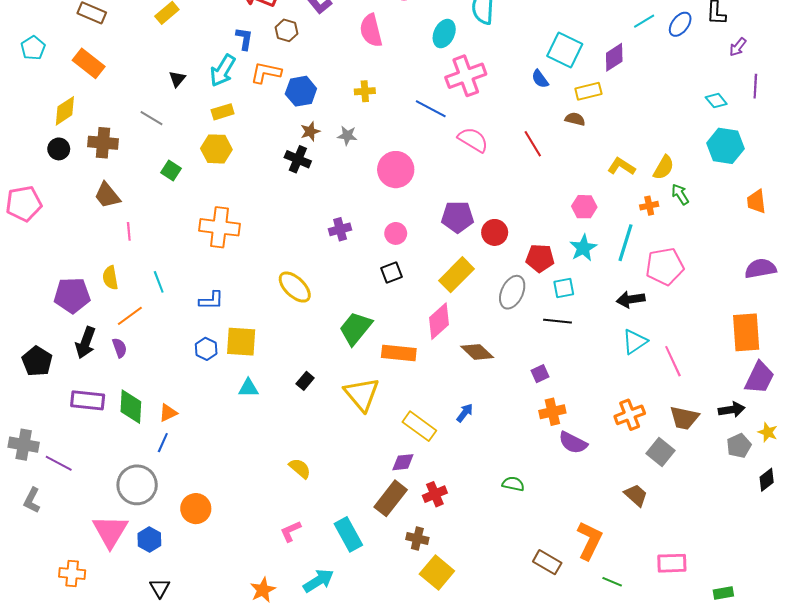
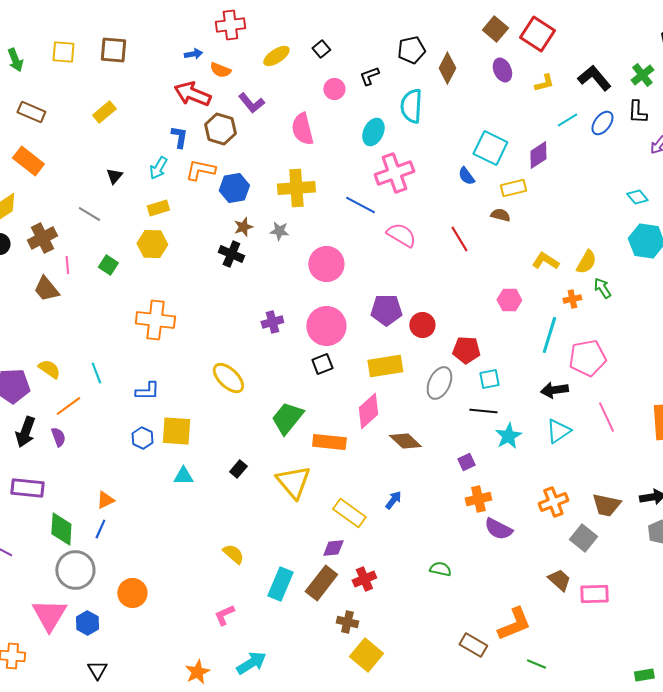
brown hexagon: (286, 30) -> (220, 129), size x1.4
cyan arrow: (223, 71) -> (158, 168), size x0.7
yellow cross: (365, 91) -> (296, 188), size x1.8
brown cross: (103, 143) -> (42, 238), turned -32
pink line: (129, 231) -> (67, 265), moved
pink circle: (396, 233) -> (326, 326), size x1.8
cyan star: (583, 248) -> (508, 436), moved
yellow rectangle: (457, 275) -> (385, 366), turned 36
yellow semicircle: (110, 278) -> (49, 369), turned 135
pink line: (673, 361) -> (606, 417), moved
green diamond: (131, 407) -> (61, 529), moved
cyan rectangle: (348, 534) -> (280, 584), moved, turned 52
orange L-shape: (589, 541) -> (514, 624), turned 42
pink rectangle: (672, 563) -> (594, 594), moved

